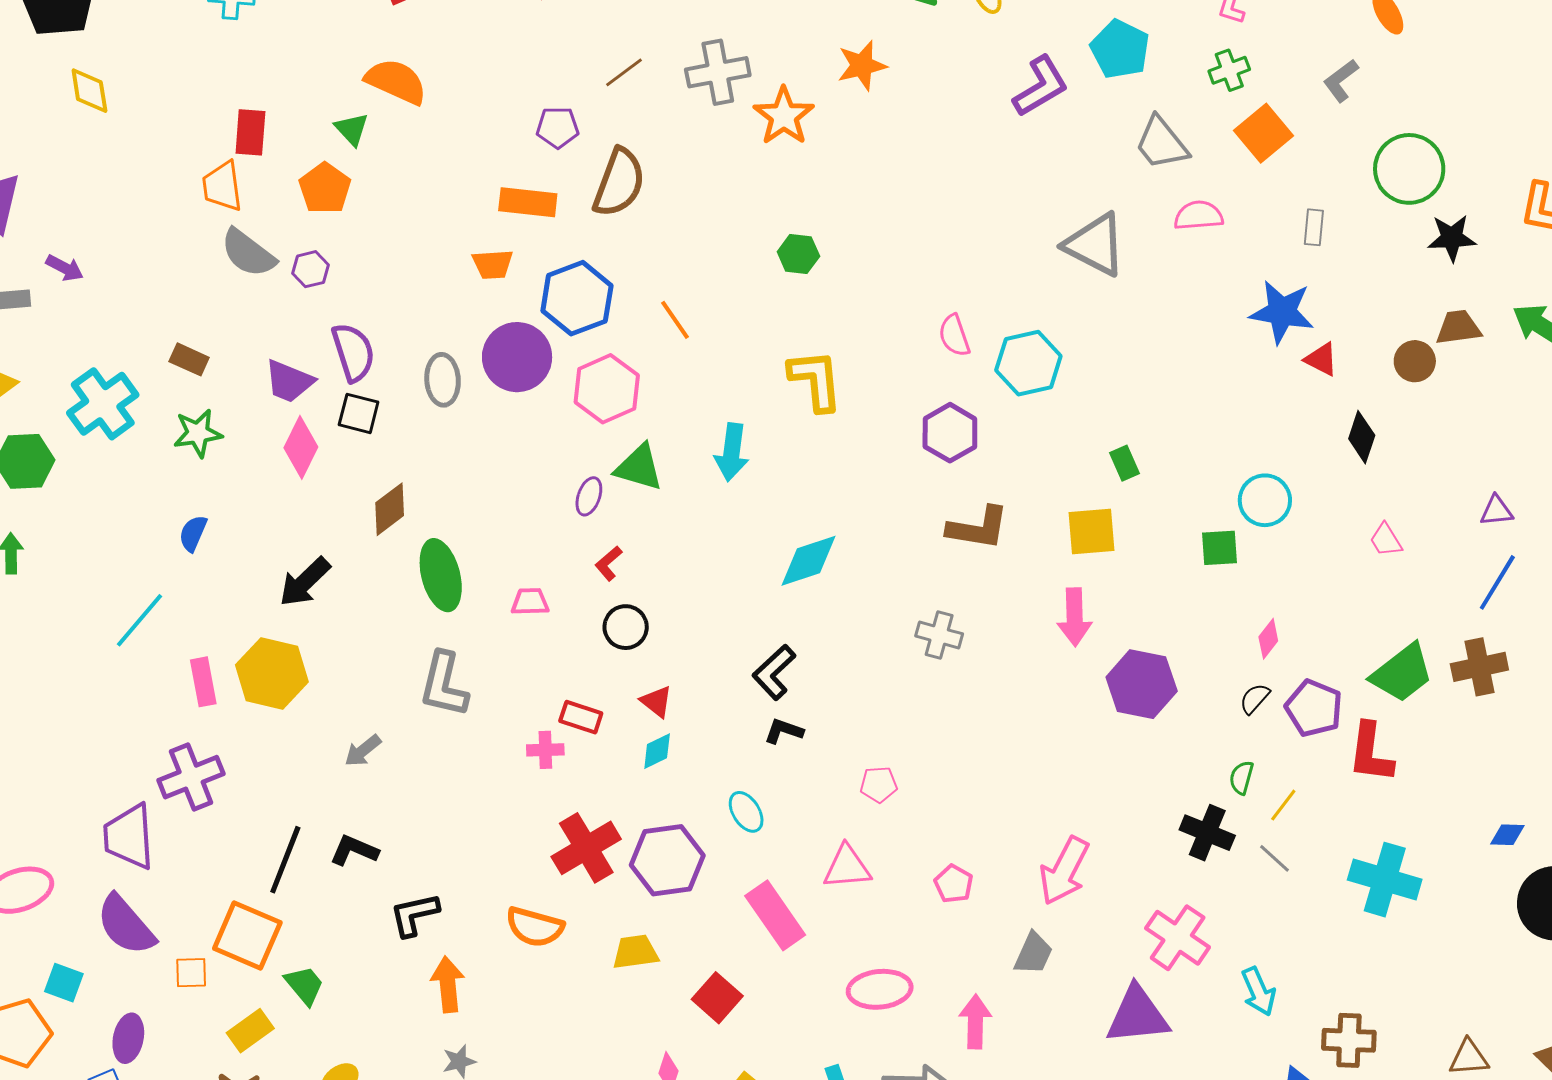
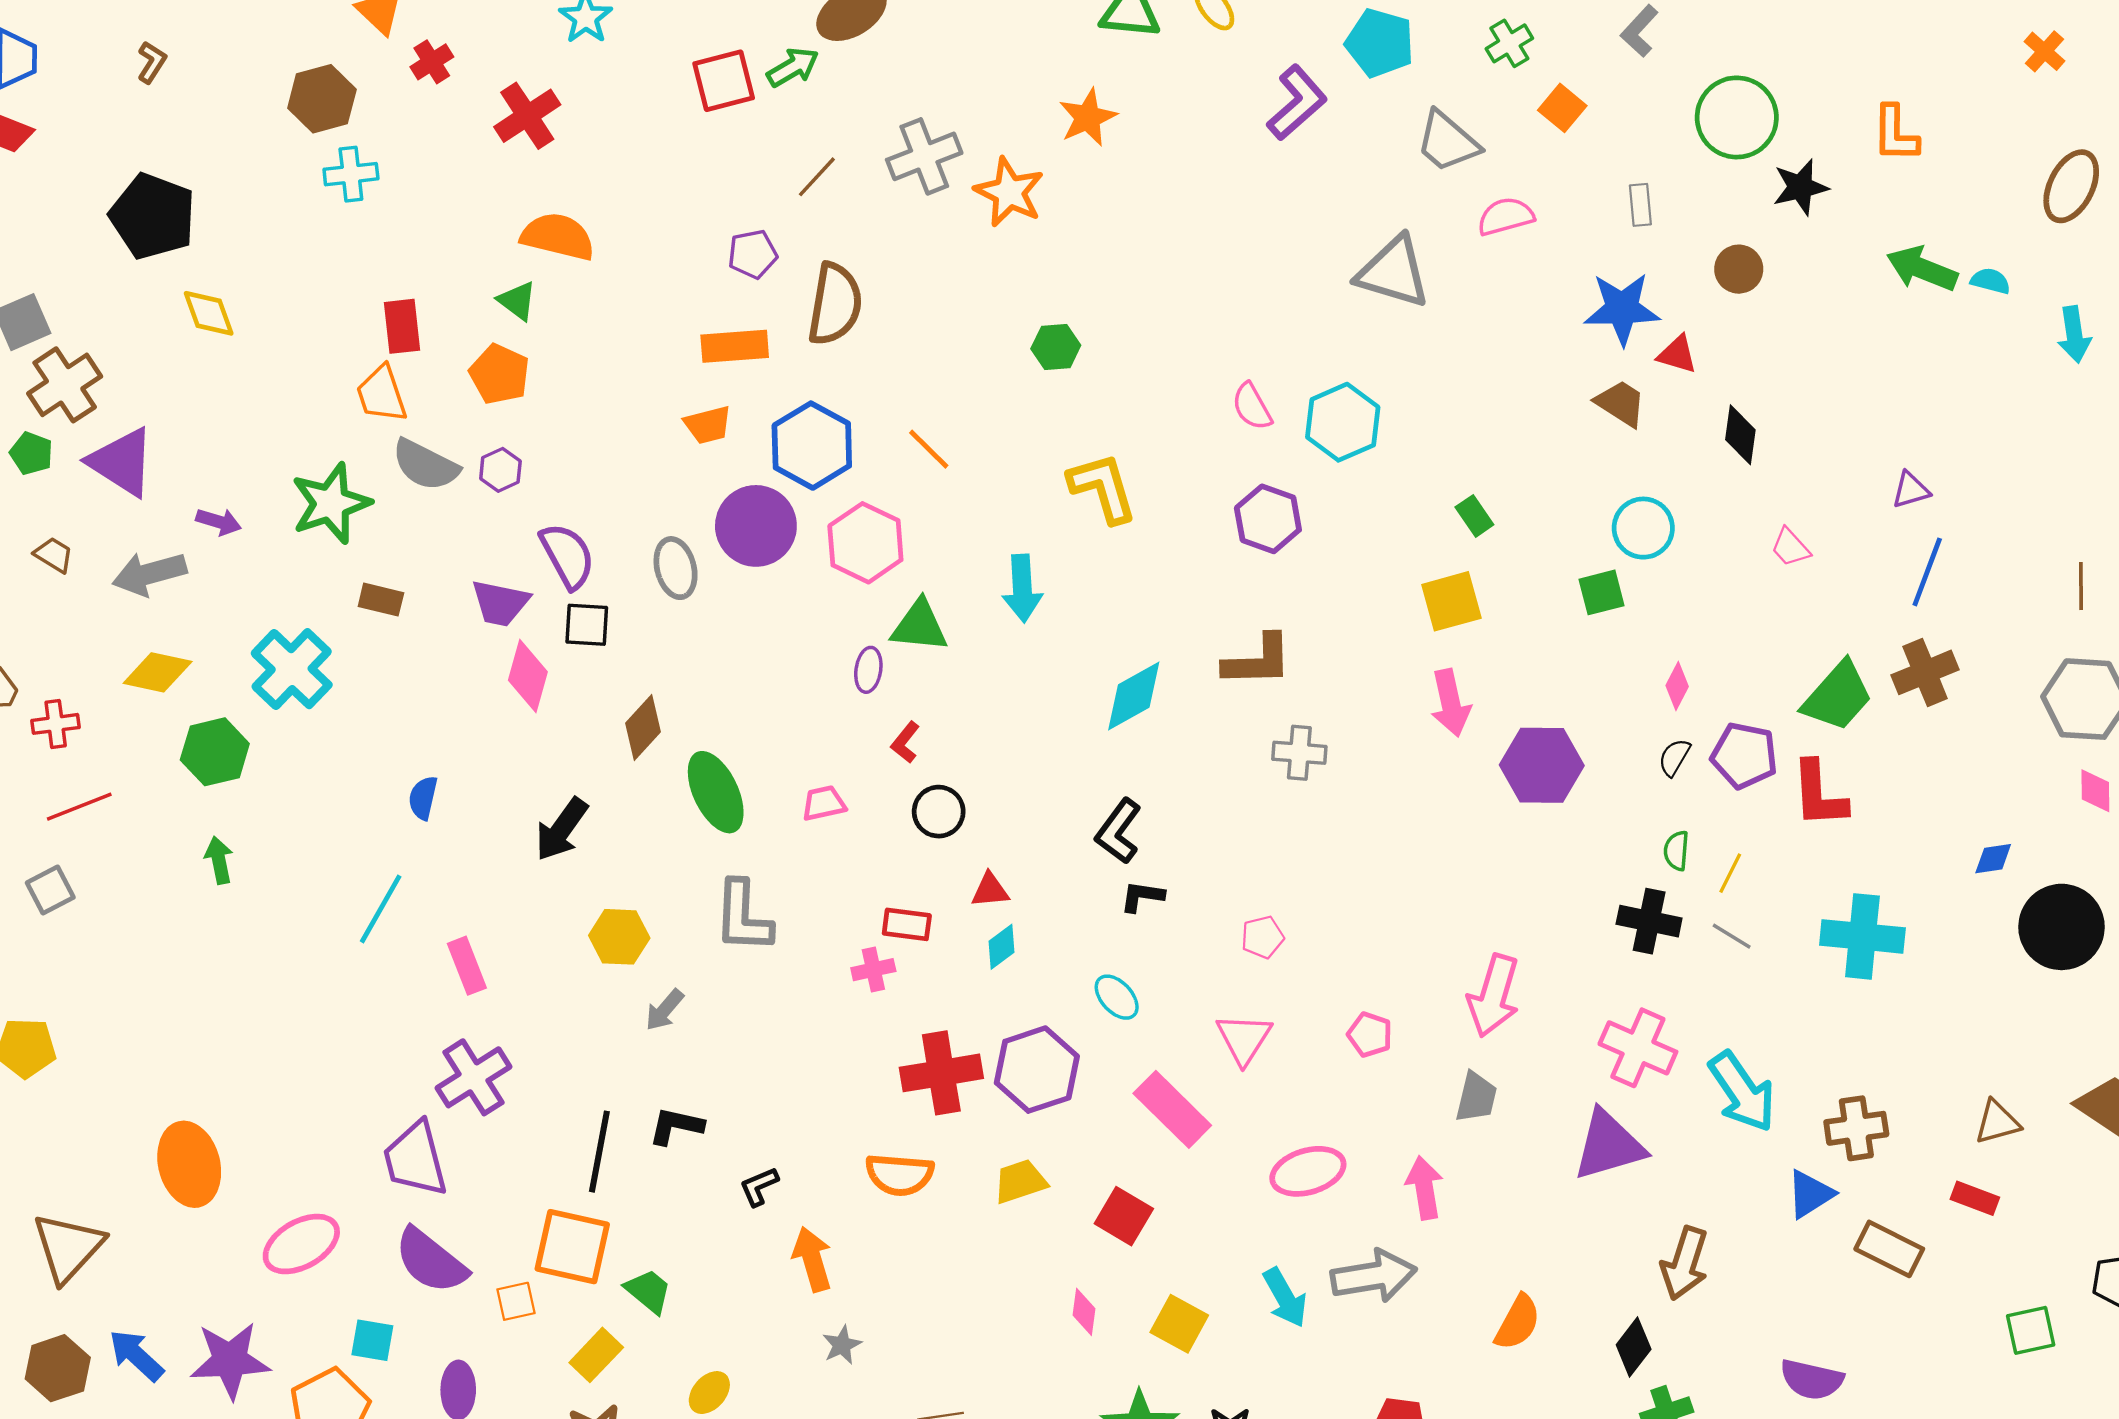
orange square: (1264, 133) -> (1562, 108), size x0.7
brown trapezoid: (1458, 327) -> (1621, 403), moved, turned 51
brown circle: (1415, 361) -> (1739, 269), moved
green star: (198, 433) -> (331, 503), moved, size x1.4
brown L-shape: (978, 528) -> (1258, 661), moved
yellow hexagon: (272, 673) -> (619, 937), moved, size x0.7
red triangle: (656, 702) -> (990, 890), turned -33
red cross: (586, 848) -> (941, 1073), turned 32
pink triangle: (847, 867) -> (1244, 1039), turned -42
black L-shape: (414, 915) -> (759, 1186), size x0.7
cyan arrow: (1258, 991) -> (1742, 1092), size x1.5

